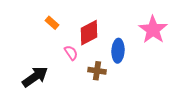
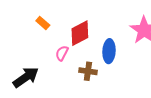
pink semicircle: (71, 53) -> (62, 53), turned -119

